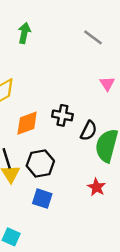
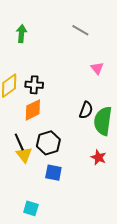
black cross: (62, 115) -> (34, 85), moved

